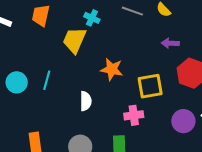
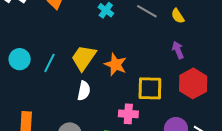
yellow trapezoid: (74, 40) -> (84, 58), moved
purple arrow: (170, 43) -> (178, 50), turned 54

